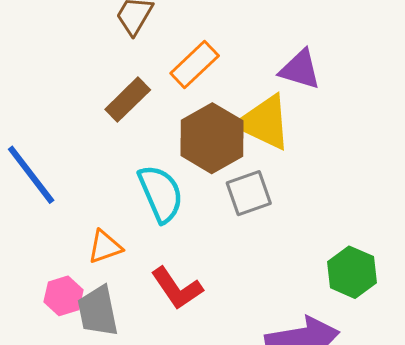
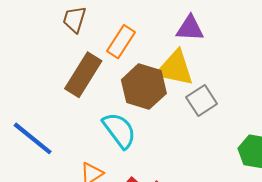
brown rectangle: (128, 100) -> (83, 75), size x1.4
gray square: (249, 193) -> (202, 101), moved

